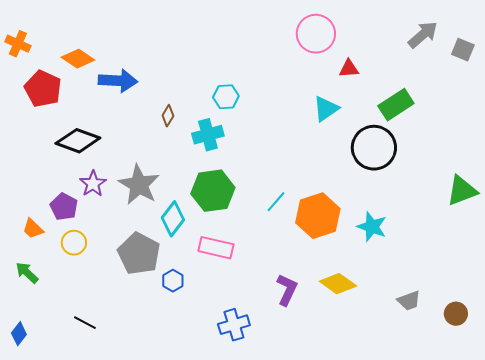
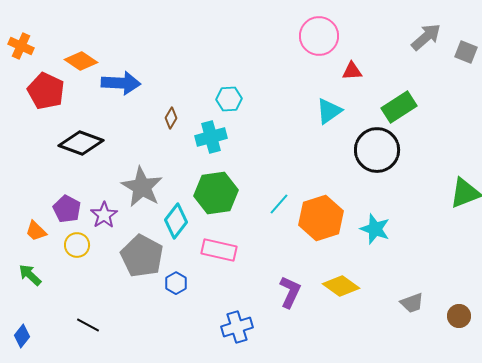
purple star: (93, 184) -> (104, 215), moved

